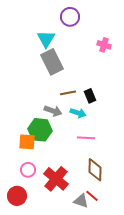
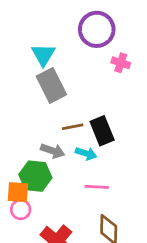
purple circle: (70, 17) -> (97, 29), moved, size x1.4
black rectangle: (90, 96) -> (102, 131), size x1.5
pink circle: (28, 170) -> (21, 210), moved

